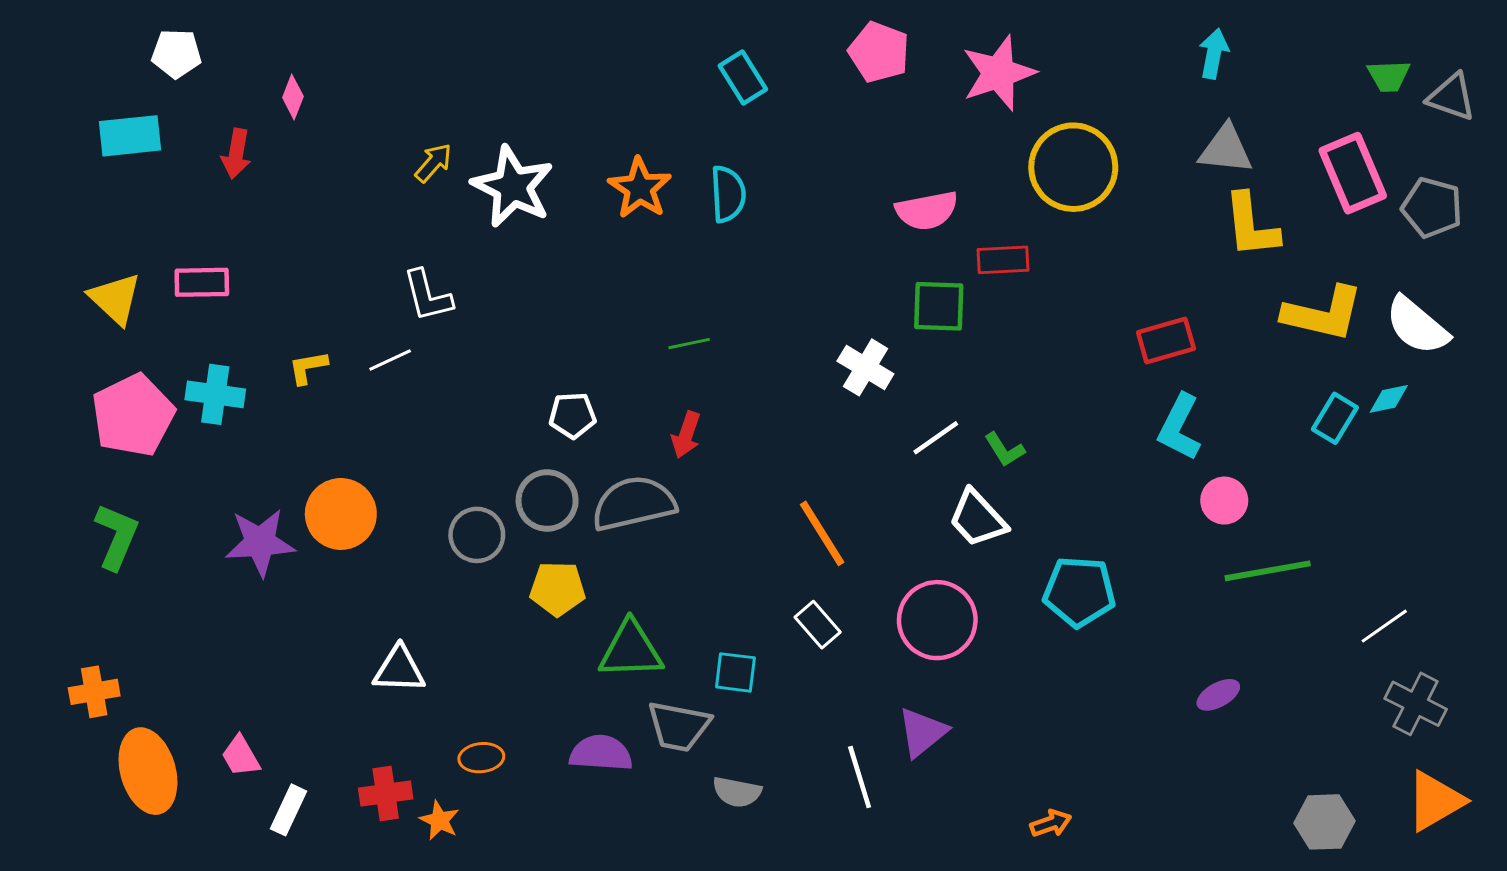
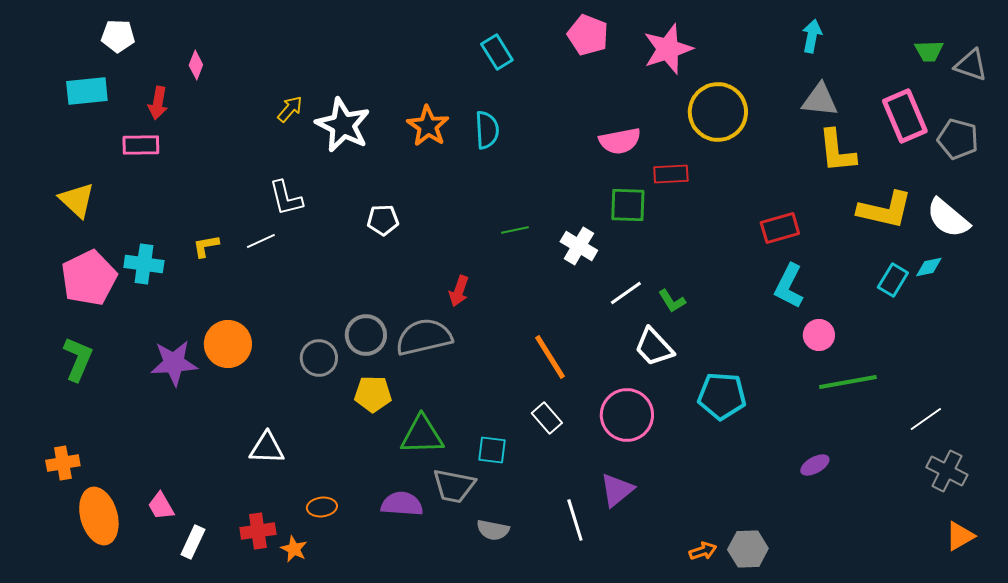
pink rectangle: (202, 282) -> (141, 145), moved
green line: (689, 344) -> (515, 230), moved
white pentagon: (573, 415) -> (383, 220), moved
orange triangle: (1435, 801) -> (960, 536), size x0.7
gray hexagon: (1324, 822) -> (748, 549), moved

